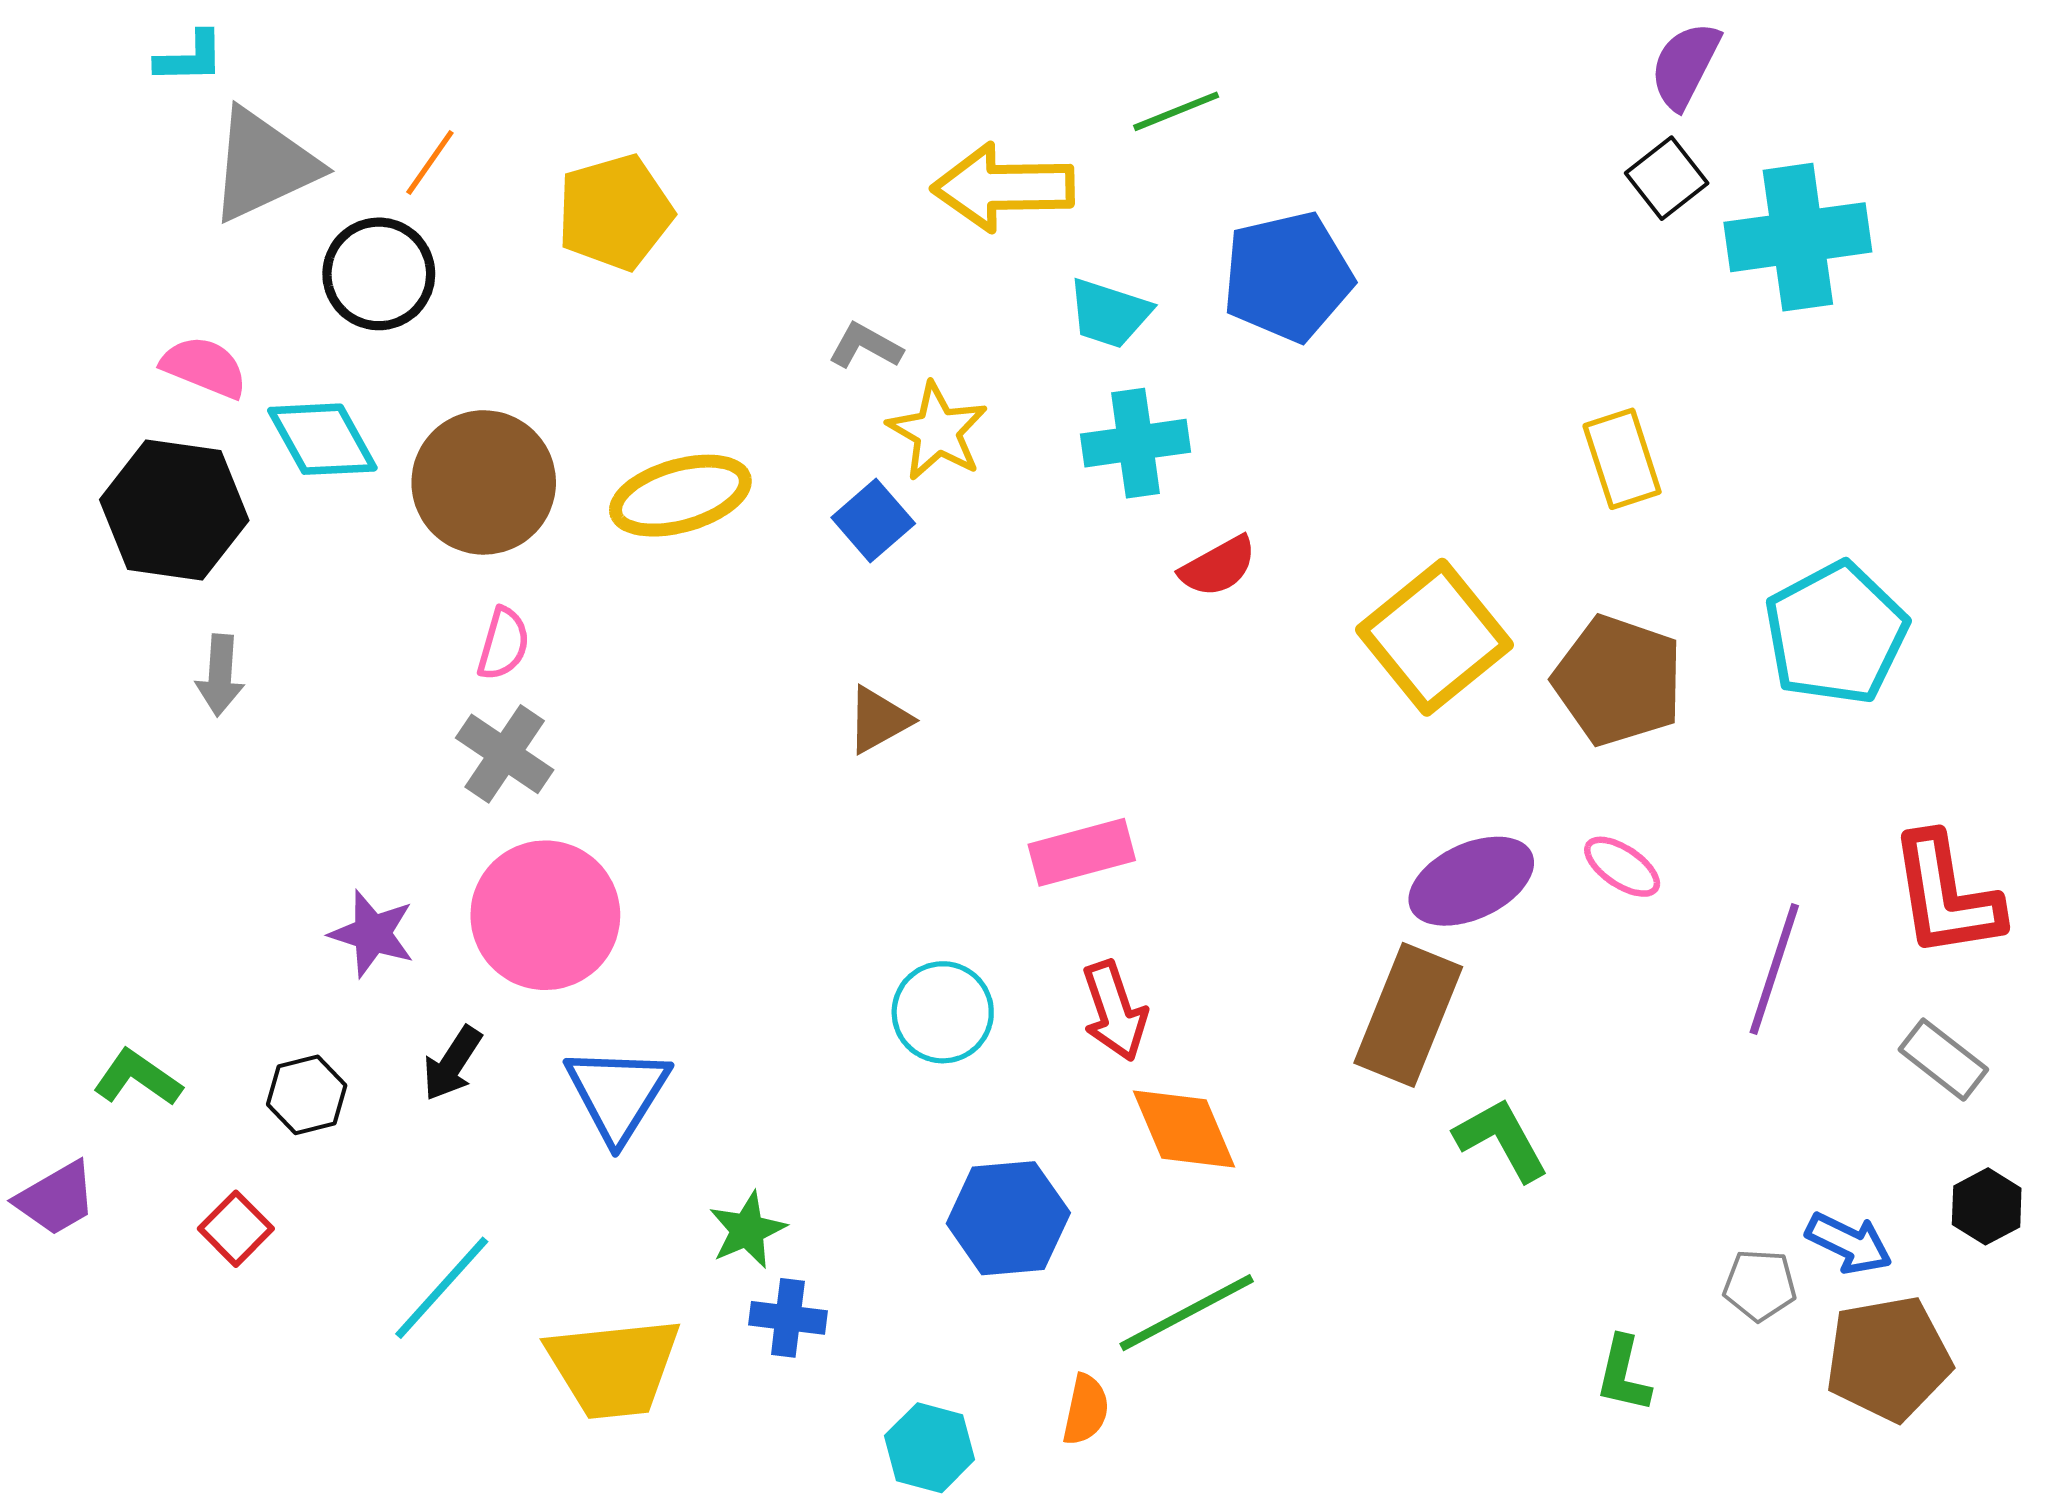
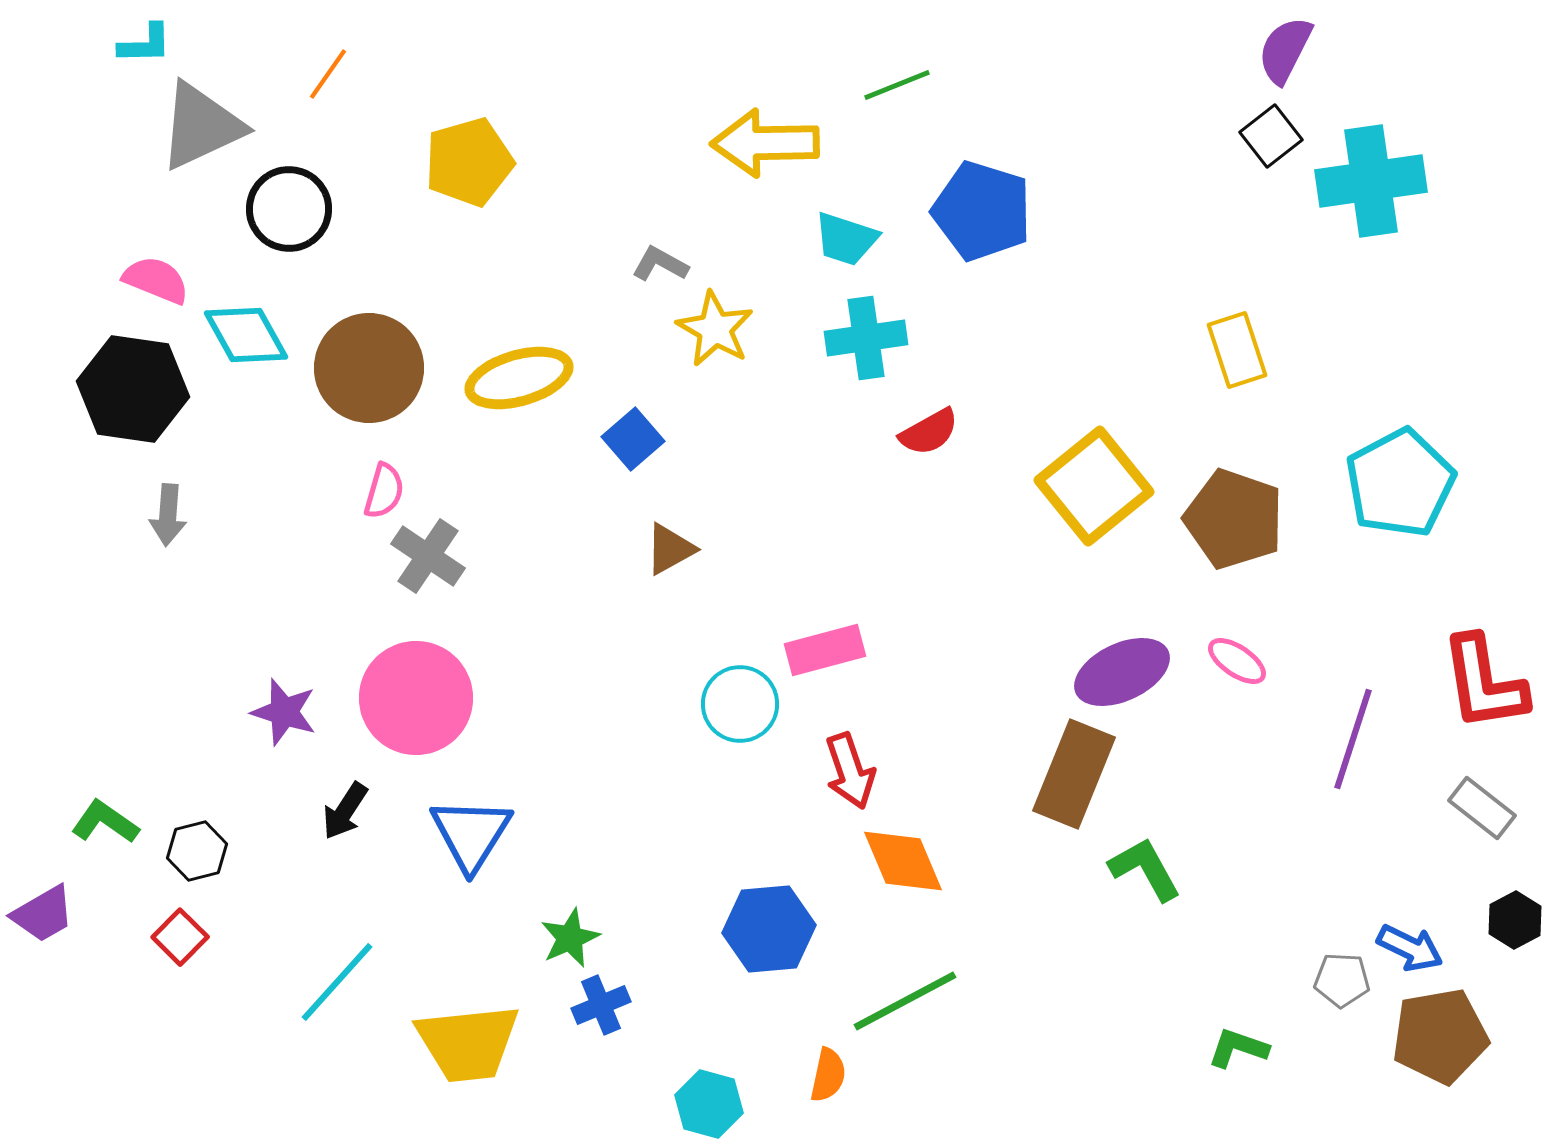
orange line: (430, 162) -> (328, 74), moved
blue pentagon: (1288, 277) -> (982, 211), turned 30
blue square: (873, 520) -> (633, 439), moved
gray cross: (505, 754) -> (428, 556), moved
cyan circle: (943, 1012) -> (740, 704), moved
black hexagon: (307, 1095) -> (197, 851), moved
blue cross: (788, 1318) -> (601, 1005), turned -30
green L-shape: (1623, 1374) -> (1238, 1048), turned 96

